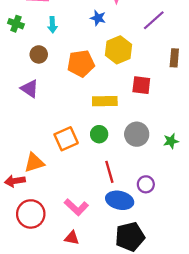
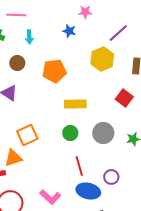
yellow hexagon: (118, 50) -> (102, 59), moved
red square: (141, 85) -> (124, 98), moved, turned 30
orange square: (66, 139) -> (27, 135), moved

